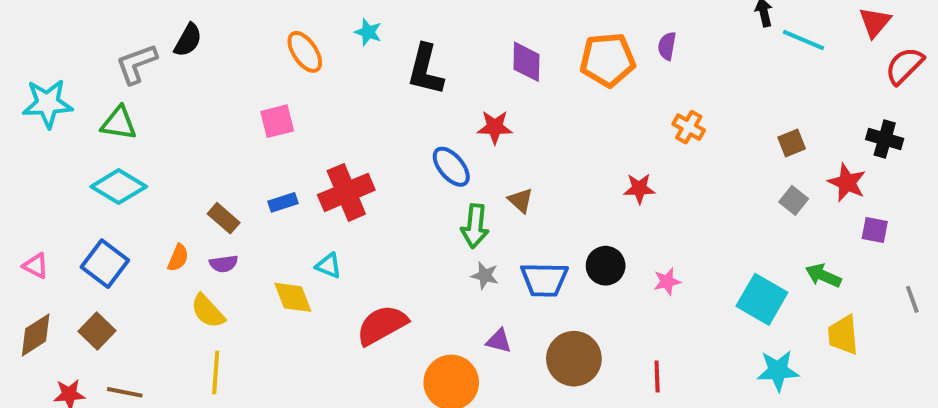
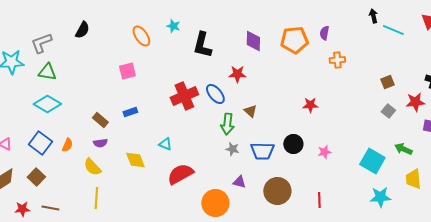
gray L-shape: (137, 64) -> (41, 43), moved
orange cross: (689, 127) -> (337, 60), moved, turned -35
red star: (847, 183) -> (415, 102), turned -30
red cross: (346, 192) -> (184, 96), moved
orange semicircle: (178, 258) -> (67, 145), moved
cyan triangle: (329, 266) -> (165, 144), moved

